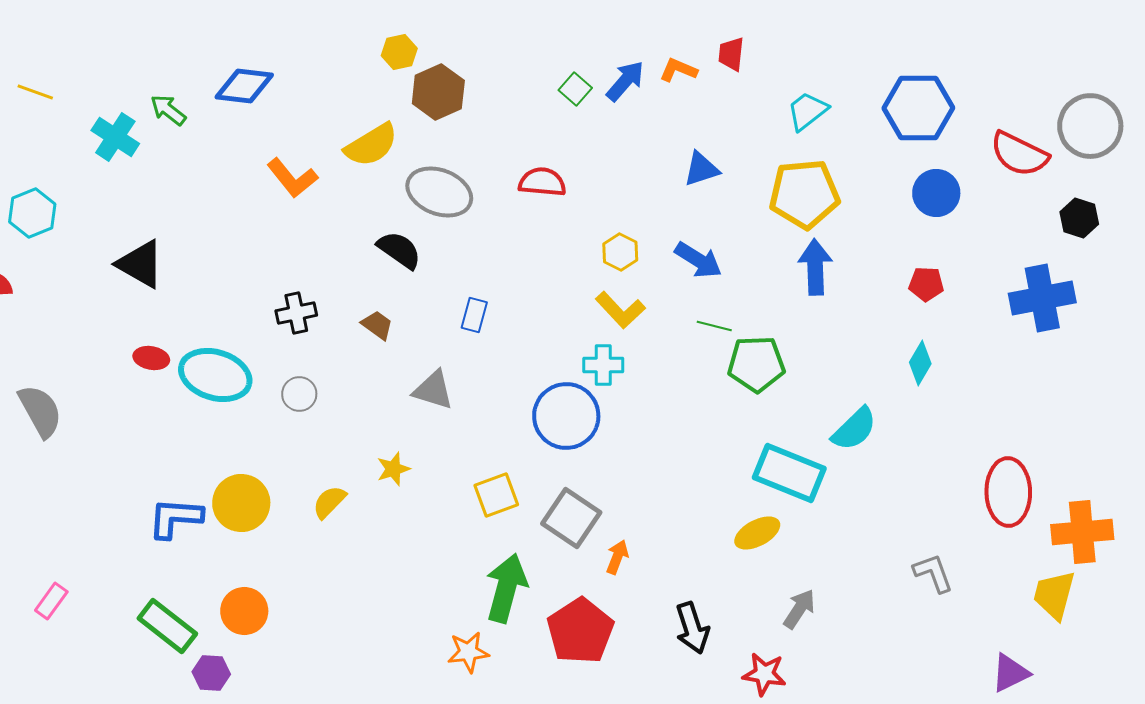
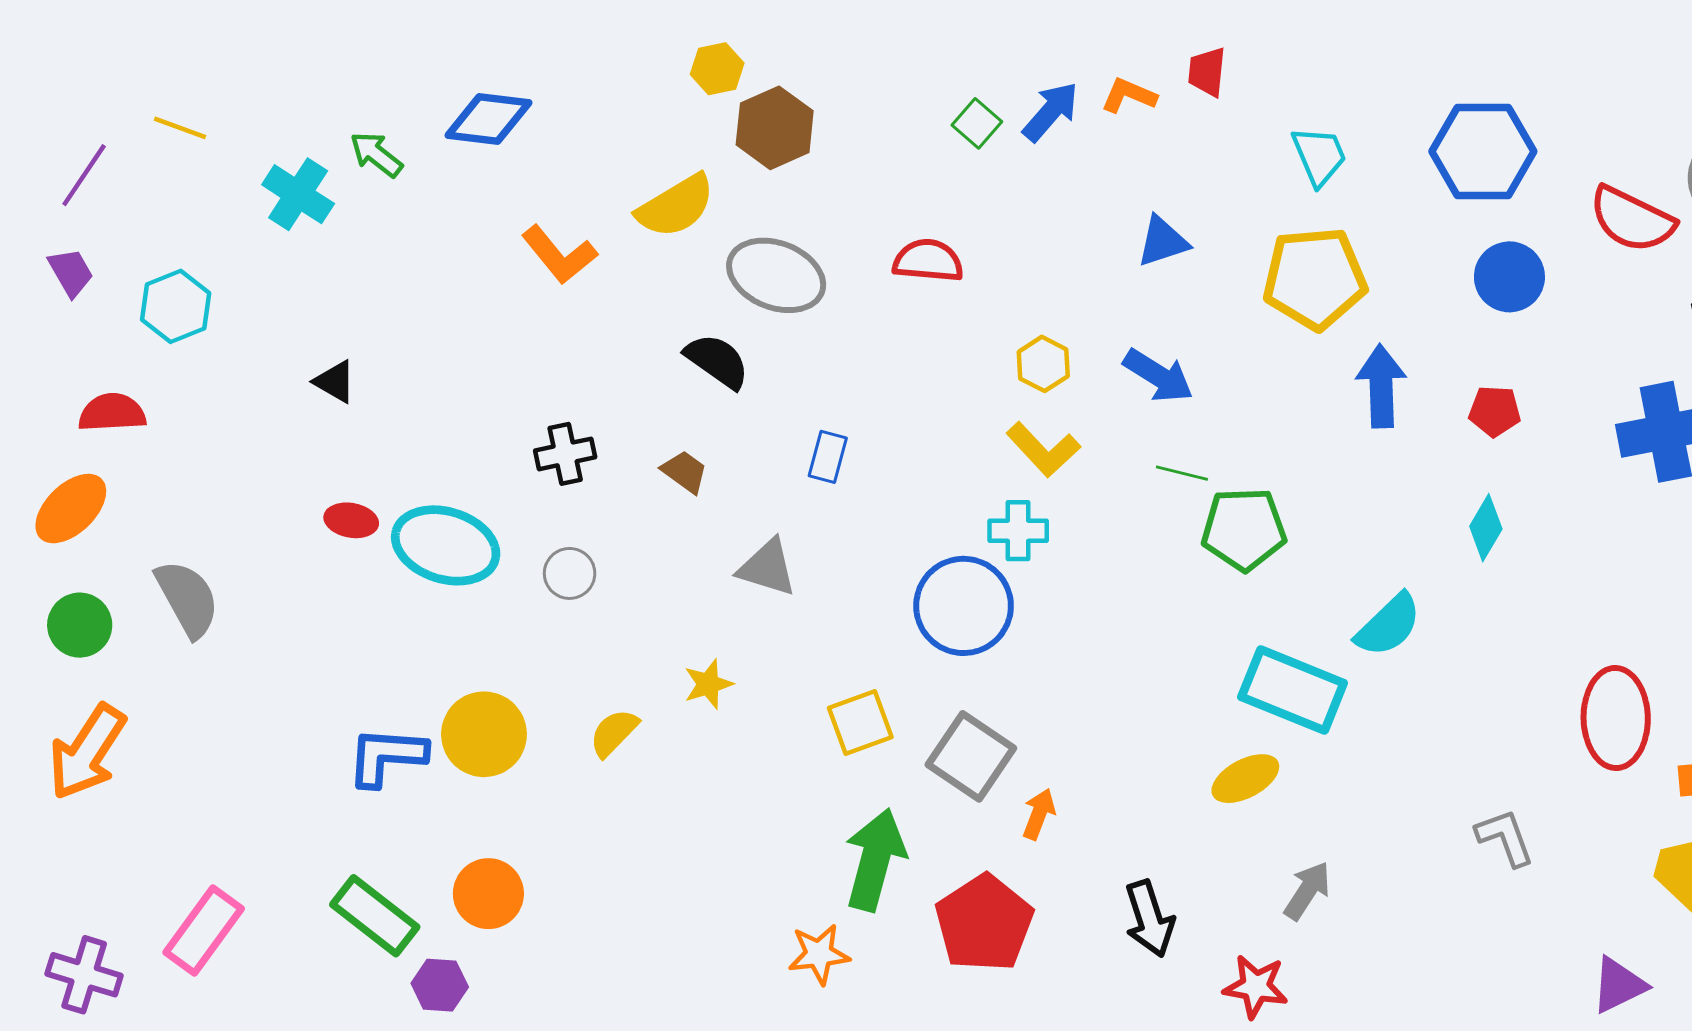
cyan trapezoid: (807, 111) -> (1319, 156), turned 105
black triangle: (140, 264) -> (335, 382), size x0.6
blue arrow: (815, 267) -> (1381, 386), moved
pink rectangle: (51, 601) -> (204, 931), moved, size x1.6

